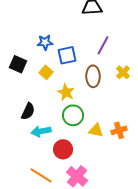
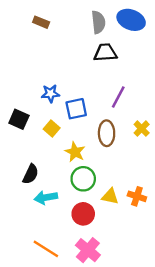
orange cross: (119, 130) -> (137, 196), turned 35
red circle: (63, 149) -> (83, 214), moved

